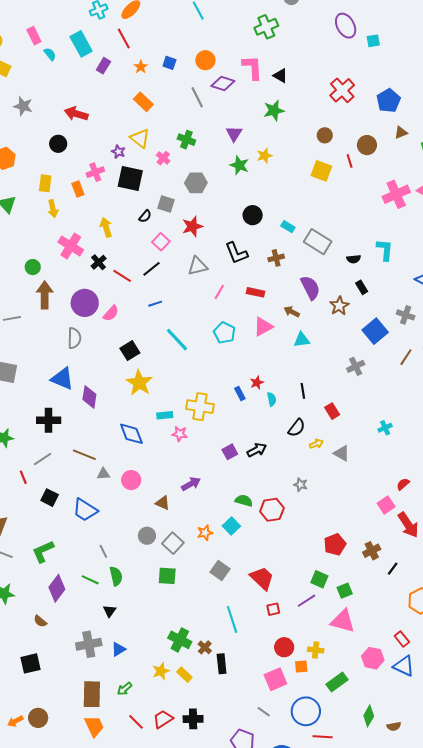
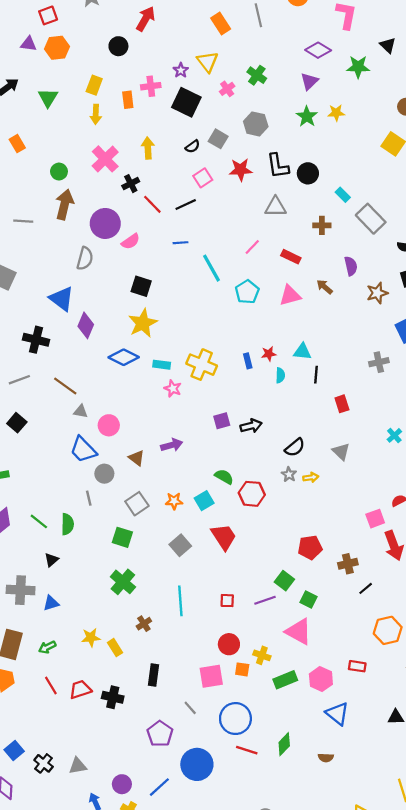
black triangle: (280, 76) -> (388, 45), moved
purple diamond: (223, 84) -> (318, 50), moved
gray line: (197, 97) -> (258, 15), moved
red arrow: (76, 114) -> (146, 19), turned 90
black L-shape: (236, 253) -> (278, 166), moved
gray triangle: (198, 266) -> (276, 207), moved
purple semicircle: (310, 288) -> (351, 266), size x0.7
cyan line: (177, 340) -> (212, 268), moved
cyan triangle: (302, 340) -> (302, 352), moved
black square: (130, 351) -> (141, 286), turned 36
black semicircle: (297, 428) -> (295, 447), moved
cyan cross: (385, 428) -> (394, 435), turned -32
blue diamond: (131, 434) -> (124, 357), moved, turned -56
yellow arrow: (316, 444) -> (311, 477), moved
blue trapezoid: (85, 510) -> (83, 450), moved
gray circle: (147, 536) -> (104, 474), moved
gray line: (103, 551) -> (89, 498), moved
red trapezoid: (262, 578) -> (224, 537), moved
green square: (345, 591) -> (308, 599), turned 35
red rectangle: (402, 639) -> (357, 666), turned -56
green cross: (180, 640) -> (123, 582), moved
black rectangle: (222, 664) -> (154, 675), moved
blue triangle: (404, 666) -> (337, 714), moved
green rectangle: (337, 682) -> (285, 680), moved
green diamond: (369, 716) -> (284, 744), moved

